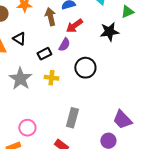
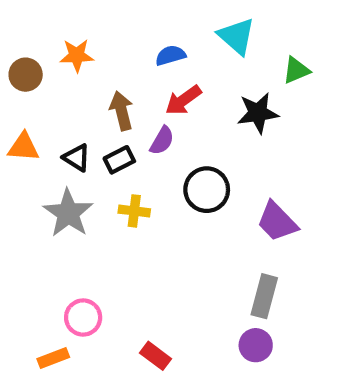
brown arrow: (50, 17) -> (121, 111), moved
black triangle: (19, 39) -> (77, 158), moved
gray rectangle: (72, 118) -> (264, 296), moved
purple trapezoid: (122, 120) -> (277, 222), moved

